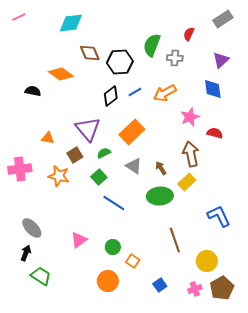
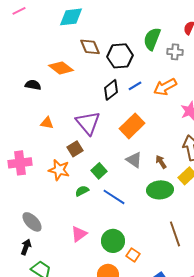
orange triangle: (48, 138) -> (47, 123), moved
green semicircle: (104, 153) -> (82, 191), moved
green circle: (113, 247) -> (113, 241), size x1.5

